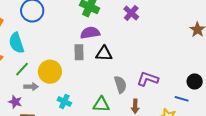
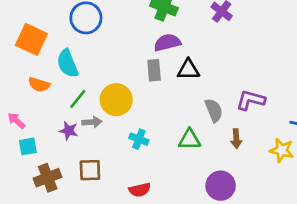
purple star: (15, 102) -> (69, 131), moved

